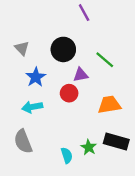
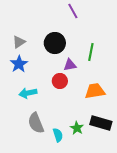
gray triangle: (22, 48) -> (19, 42), turned 40
green line: (105, 60) -> (91, 52), turned 60
blue star: (36, 77) -> (19, 64), moved
gray semicircle: (23, 142) -> (36, 123), moved

